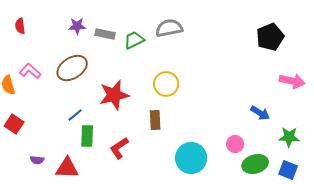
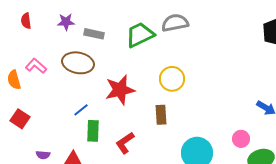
purple star: (77, 26) -> (66, 22), moved
gray rectangle: (105, 34) -> (94, 34), moved
green trapezoid: (134, 40) -> (140, 35), size x1.4
brown ellipse: (72, 68) -> (78, 63), turned 44

